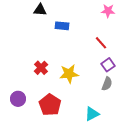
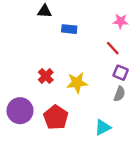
pink star: (108, 11) -> (121, 21), moved
purple square: (108, 65) -> (121, 73), turned -32
purple circle: (18, 99) -> (20, 111), size x1.5

